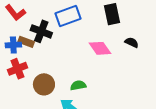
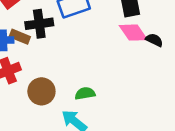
black cross: (41, 31) -> (39, 24), turned -30
pink diamond: (100, 48) -> (133, 33), moved

